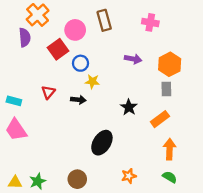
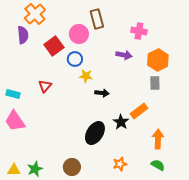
pink cross: (150, 22) -> (139, 31), moved
pink circle: (75, 30) -> (79, 34), moved
black arrow: (78, 100) -> (102, 93), moved
black star: (129, 107) -> (121, 122), moved
orange rectangle: (160, 119) -> (139, 111), moved

